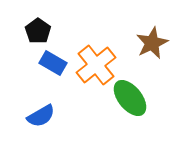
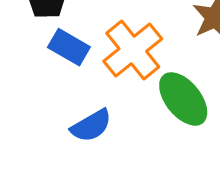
blue semicircle: (41, 116) -> (91, 126), moved

